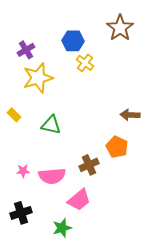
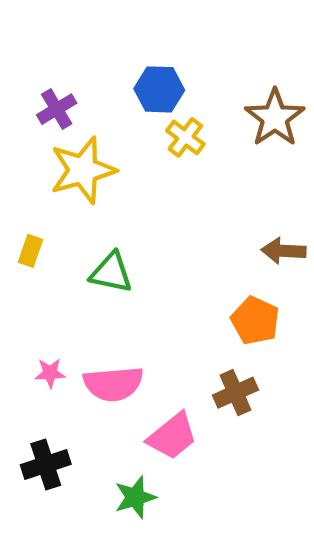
brown star: (120, 28) -> (275, 118), moved
yellow rectangle: (14, 115) -> (31, 251), turned 64
brown cross: (89, 165) -> (236, 393), moved

